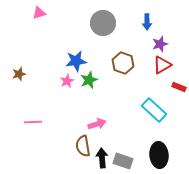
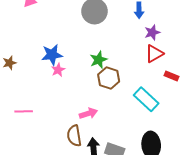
blue star: (76, 61) -> (52, 55), moved
brown hexagon: (123, 63) -> (109, 78), moved
green star: (89, 80) -> (99, 60), moved

